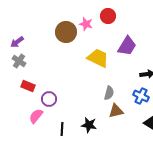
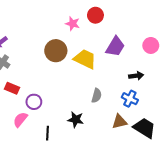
brown circle: (66, 32) -> (56, 51), moved
brown triangle: (116, 111) -> (119, 122), moved
black star: (89, 125) -> (76, 120), moved

